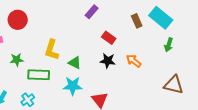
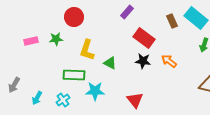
red circle: (18, 20) -> (74, 17), moved
red rectangle: (109, 38) -> (144, 38), size x1.5
green star: (17, 60) -> (56, 39), moved
cyan star: (73, 86) -> (95, 91), moved

